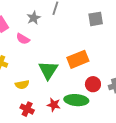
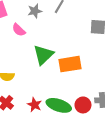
green triangle: (48, 70) -> (43, 55), moved
red circle: (93, 84) -> (83, 105), moved

